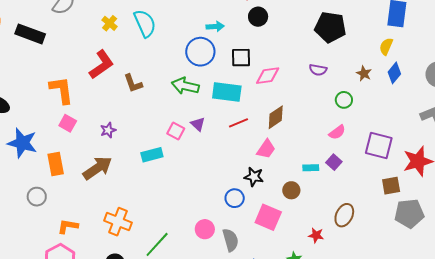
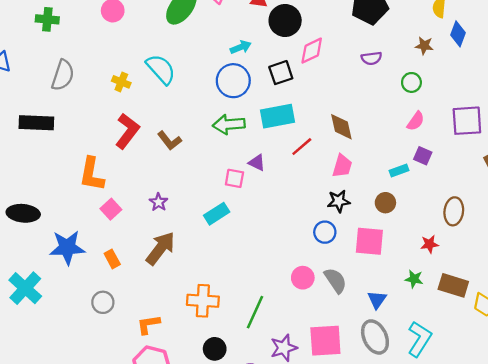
black circle: (258, 17) -> (285, 21), size x1.4
pink diamond: (268, 76) -> (312, 51), moved
orange L-shape: (61, 90) -> (92, 174), turned -144
brown diamond: (276, 117) -> (341, 127), turned -50
pink square: (68, 123) -> (111, 209), turned 36
orange rectangle: (56, 164) -> (112, 259), size x0.7

